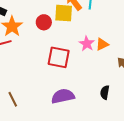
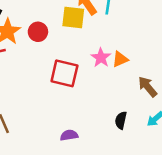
red circle: (44, 22) -> (38, 32), moved
purple semicircle: (63, 96) -> (69, 135), moved, size x0.6

